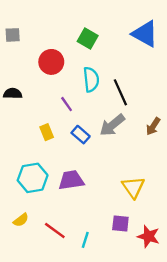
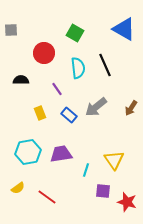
black line: (120, 92) -> (105, 65), moved
black semicircle: (13, 94) -> (21, 80), moved
cyan line: (85, 240) -> (86, 170), moved

